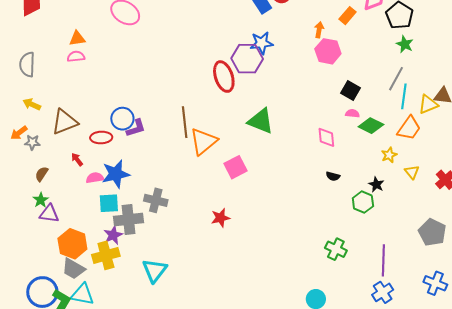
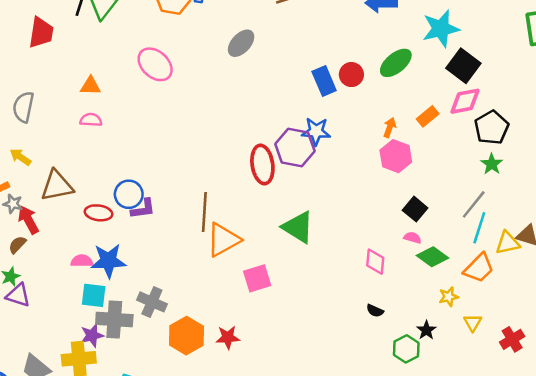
pink semicircle: (76, 56) -> (91, 120), moved
red arrow: (77, 160) -> (28, 220), moved, size x1.6
orange hexagon: (72, 244) -> (186, 336), moved

